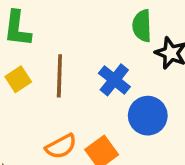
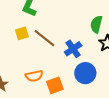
brown line: (59, 76) -> (44, 38), turned -70

